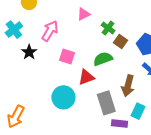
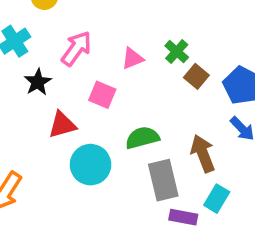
pink triangle: (84, 14) -> (132, 58), moved
green semicircle: (103, 59) -> (142, 138), moved
red triangle: (86, 77) -> (62, 125), moved
brown arrow: (128, 86) -> (203, 154), turned 140

